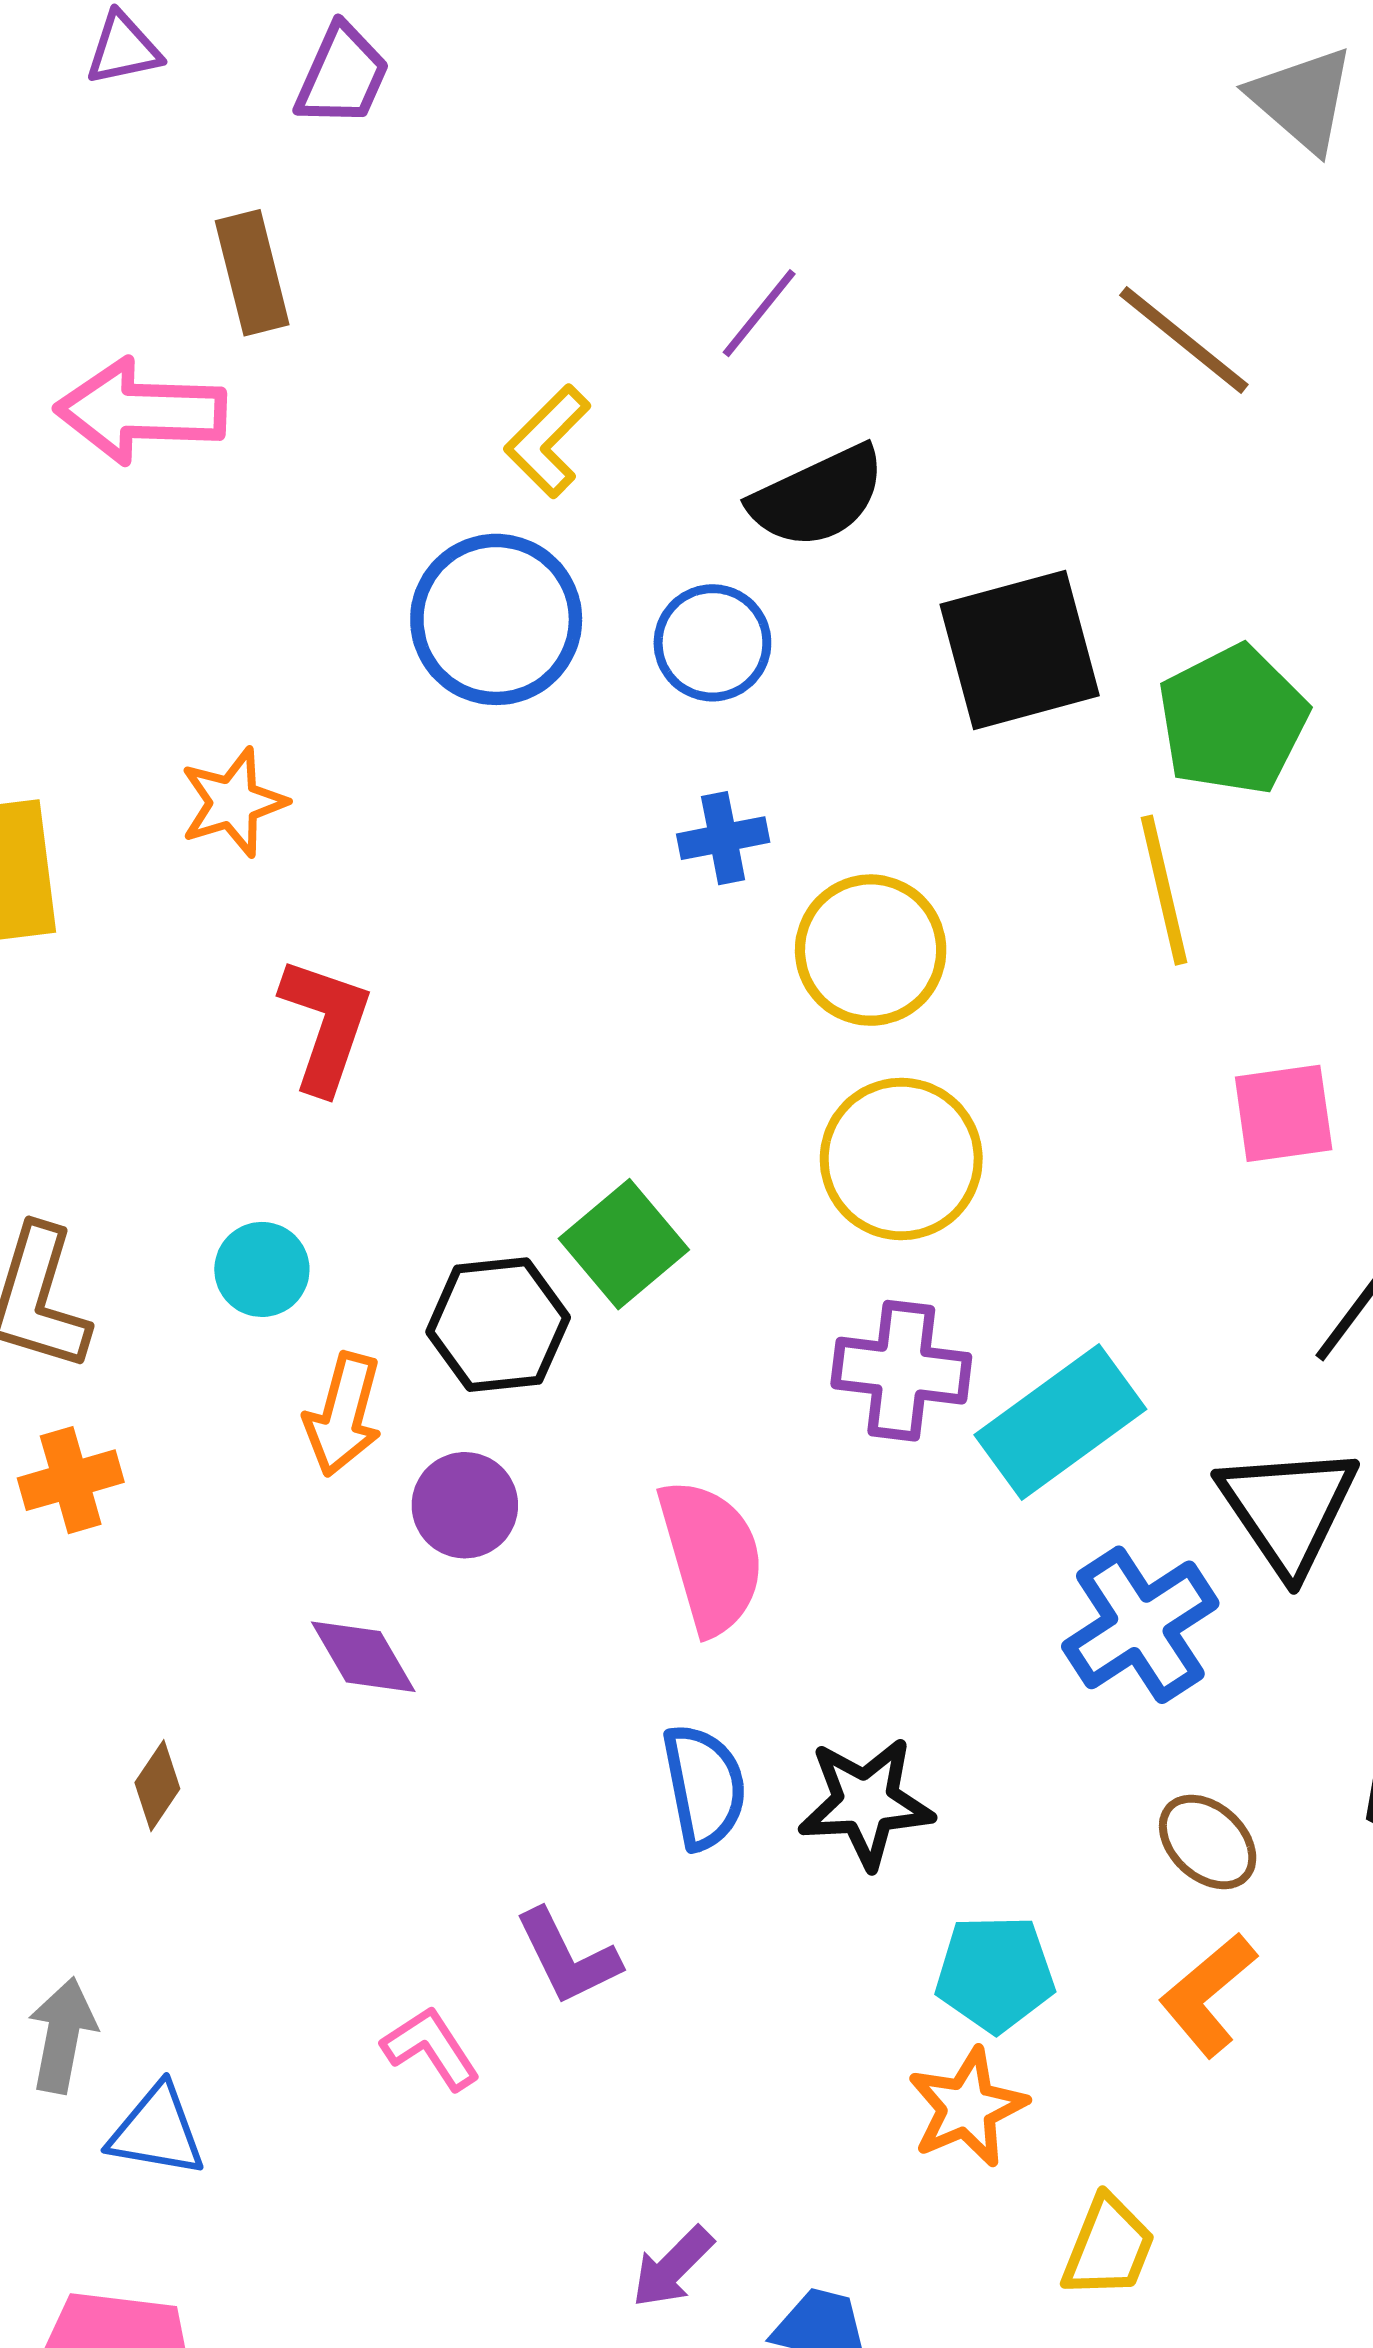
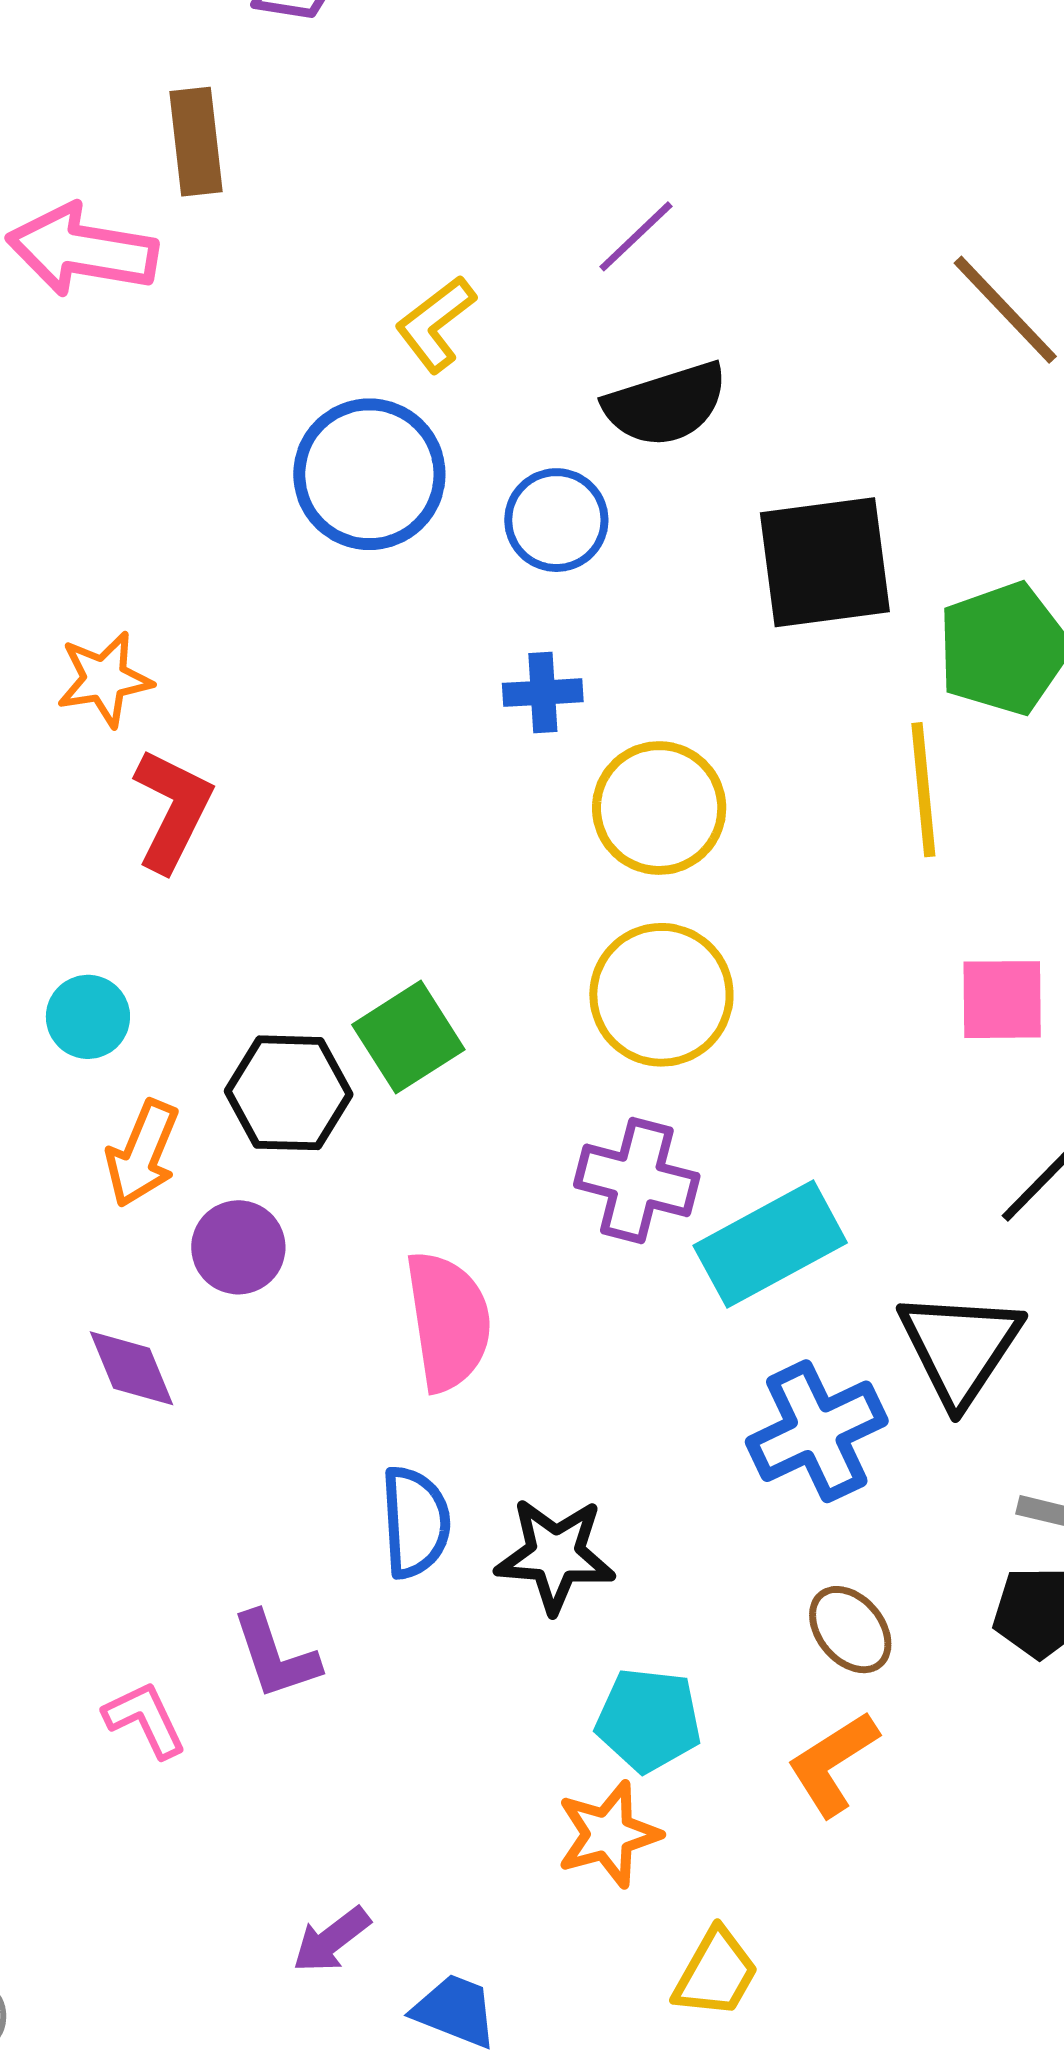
orange star: (233, 802) -> (105, 679), moved

